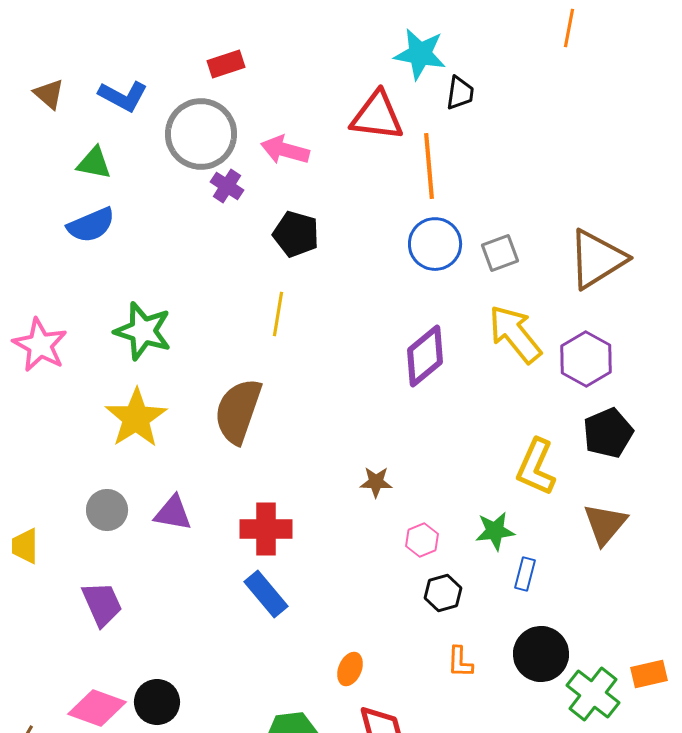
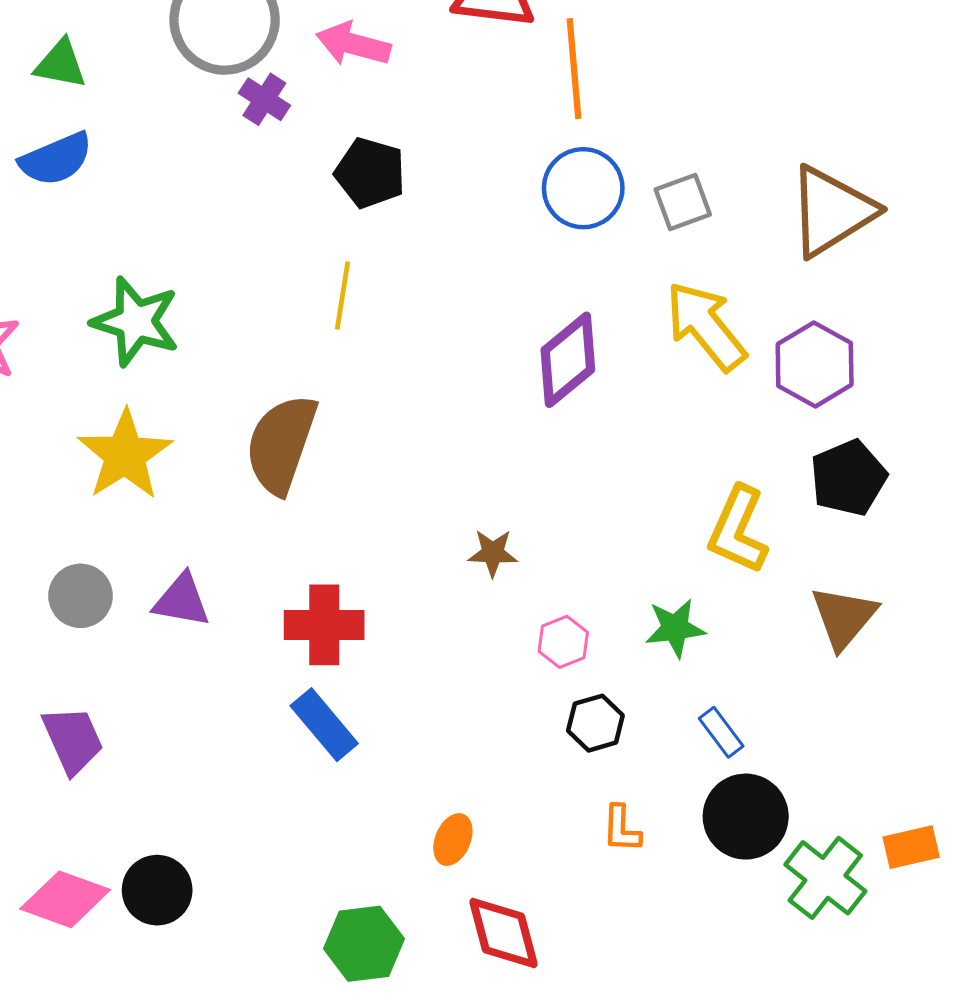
blue rectangle: (525, 574) -> (721, 732), moved, turned -52

